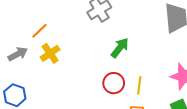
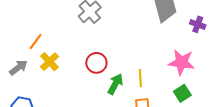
green arrow: (120, 48) -> (115, 84), moved
red circle: (114, 83) -> (96, 63), moved

